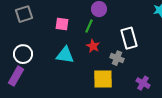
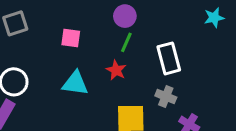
green line: (89, 26) -> (126, 42), moved
gray cross: (117, 58) -> (166, 96), moved

